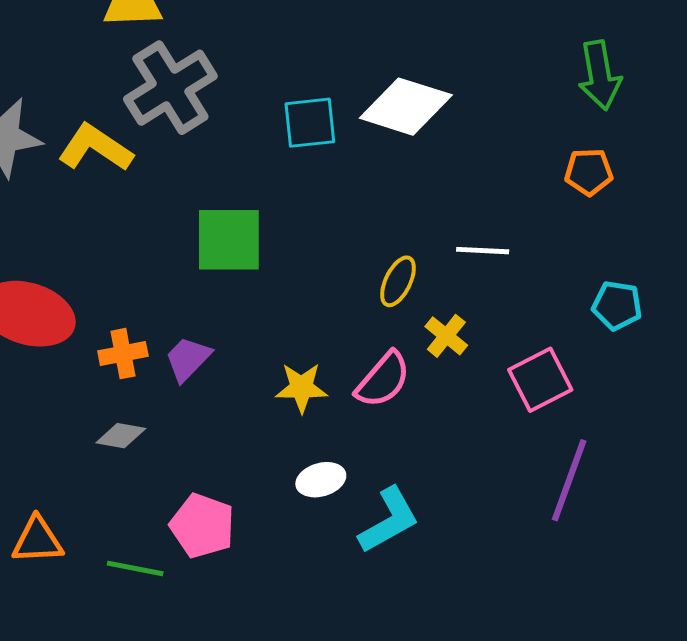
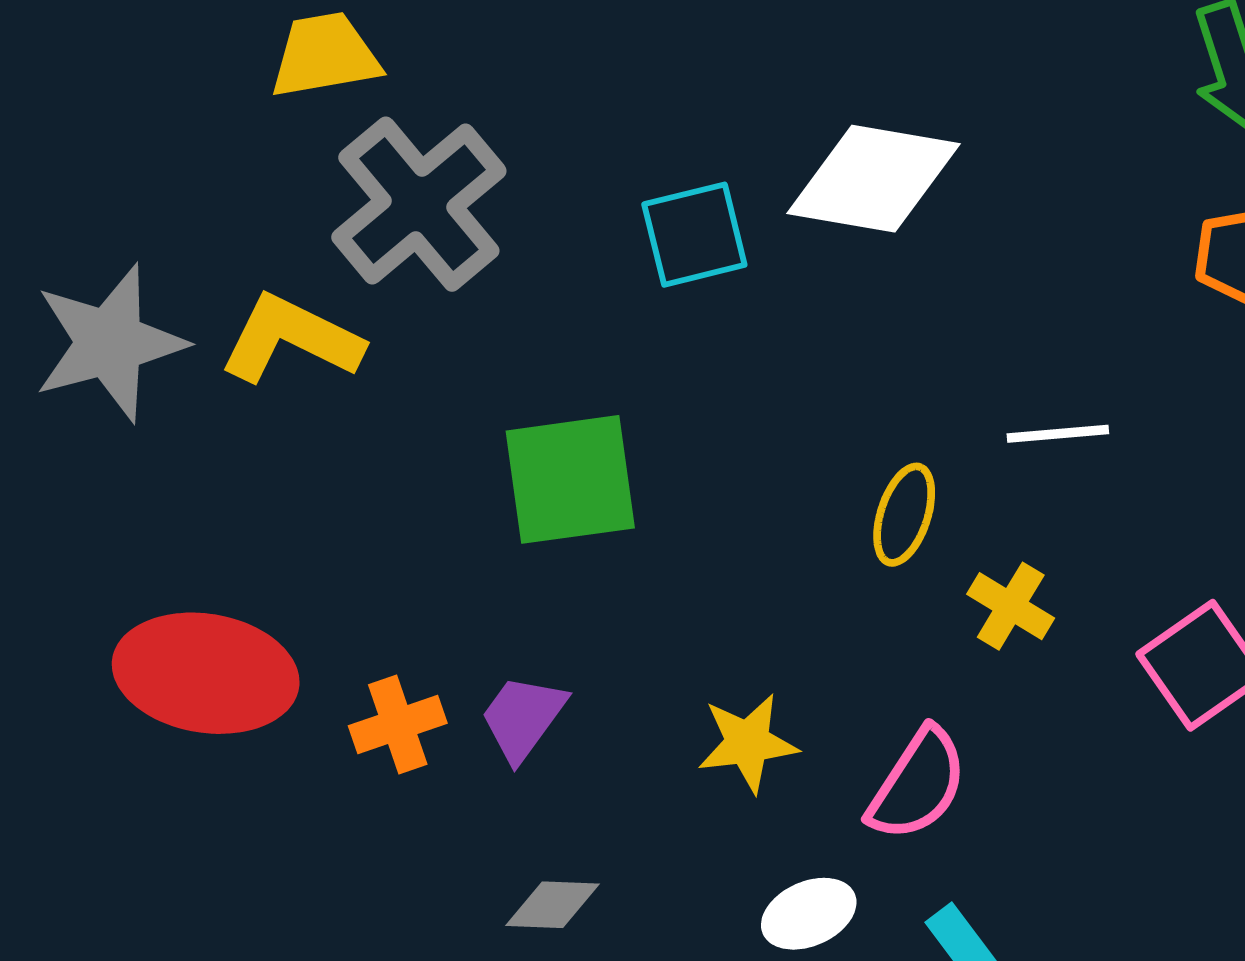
pink semicircle: (383, 380) -> (918, 784), moved
gray diamond: (121, 436) -> (553, 905), moved

